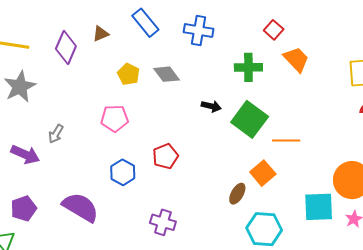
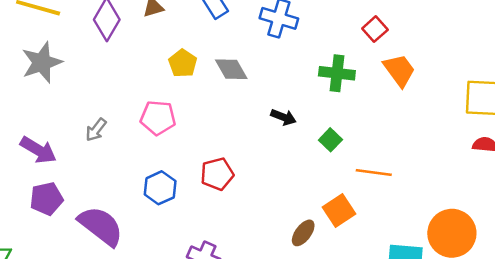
green square: (250, 119) -> (330, 140), size x0.5
gray arrow: (56, 134) -> (96, 130), moved
purple pentagon: (24, 209) -> (46, 199), moved

